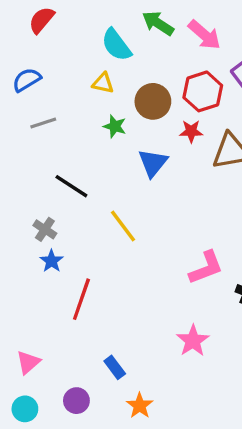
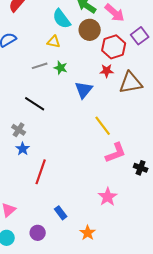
brown circle: (153, 101) -> (90, 30), moved
gray line: (43, 123) -> (40, 66), moved
yellow line: (123, 226) -> (103, 126), moved
orange star: (140, 406) -> (88, 233), moved

